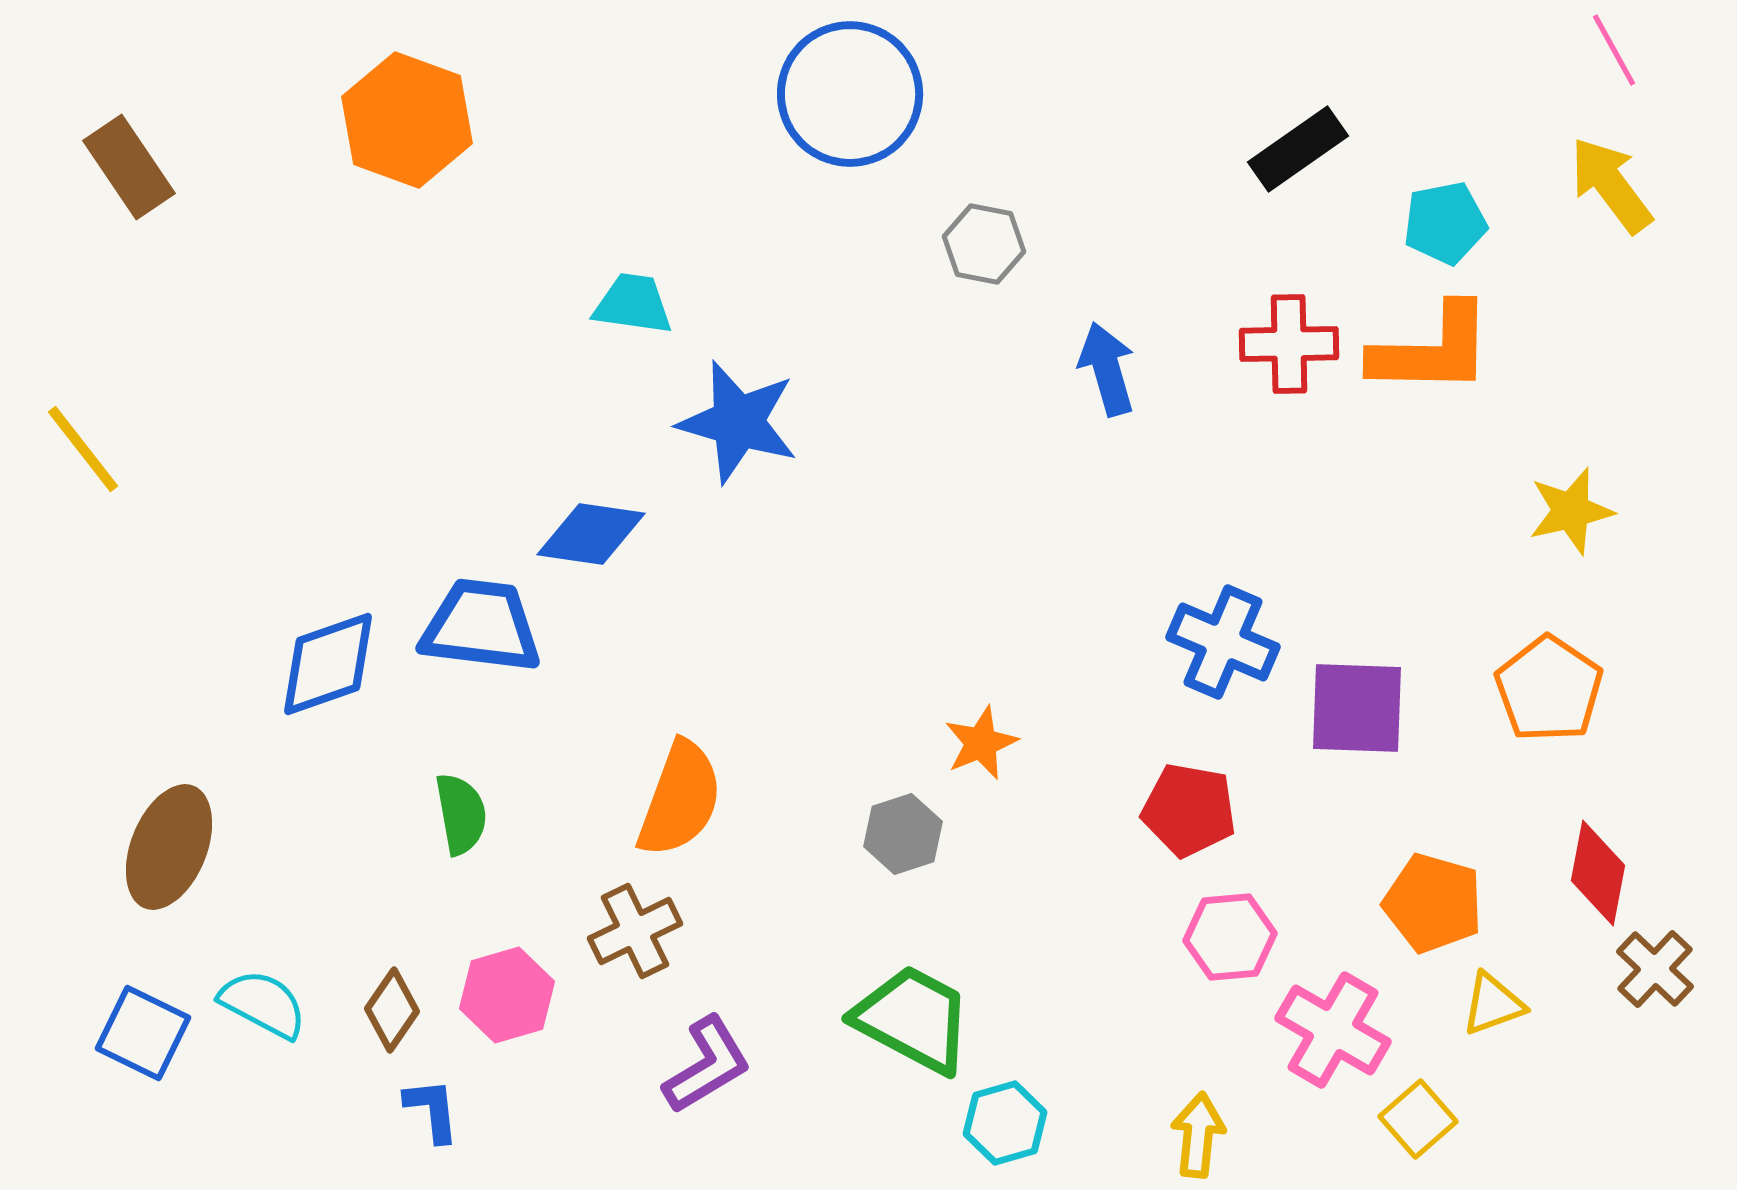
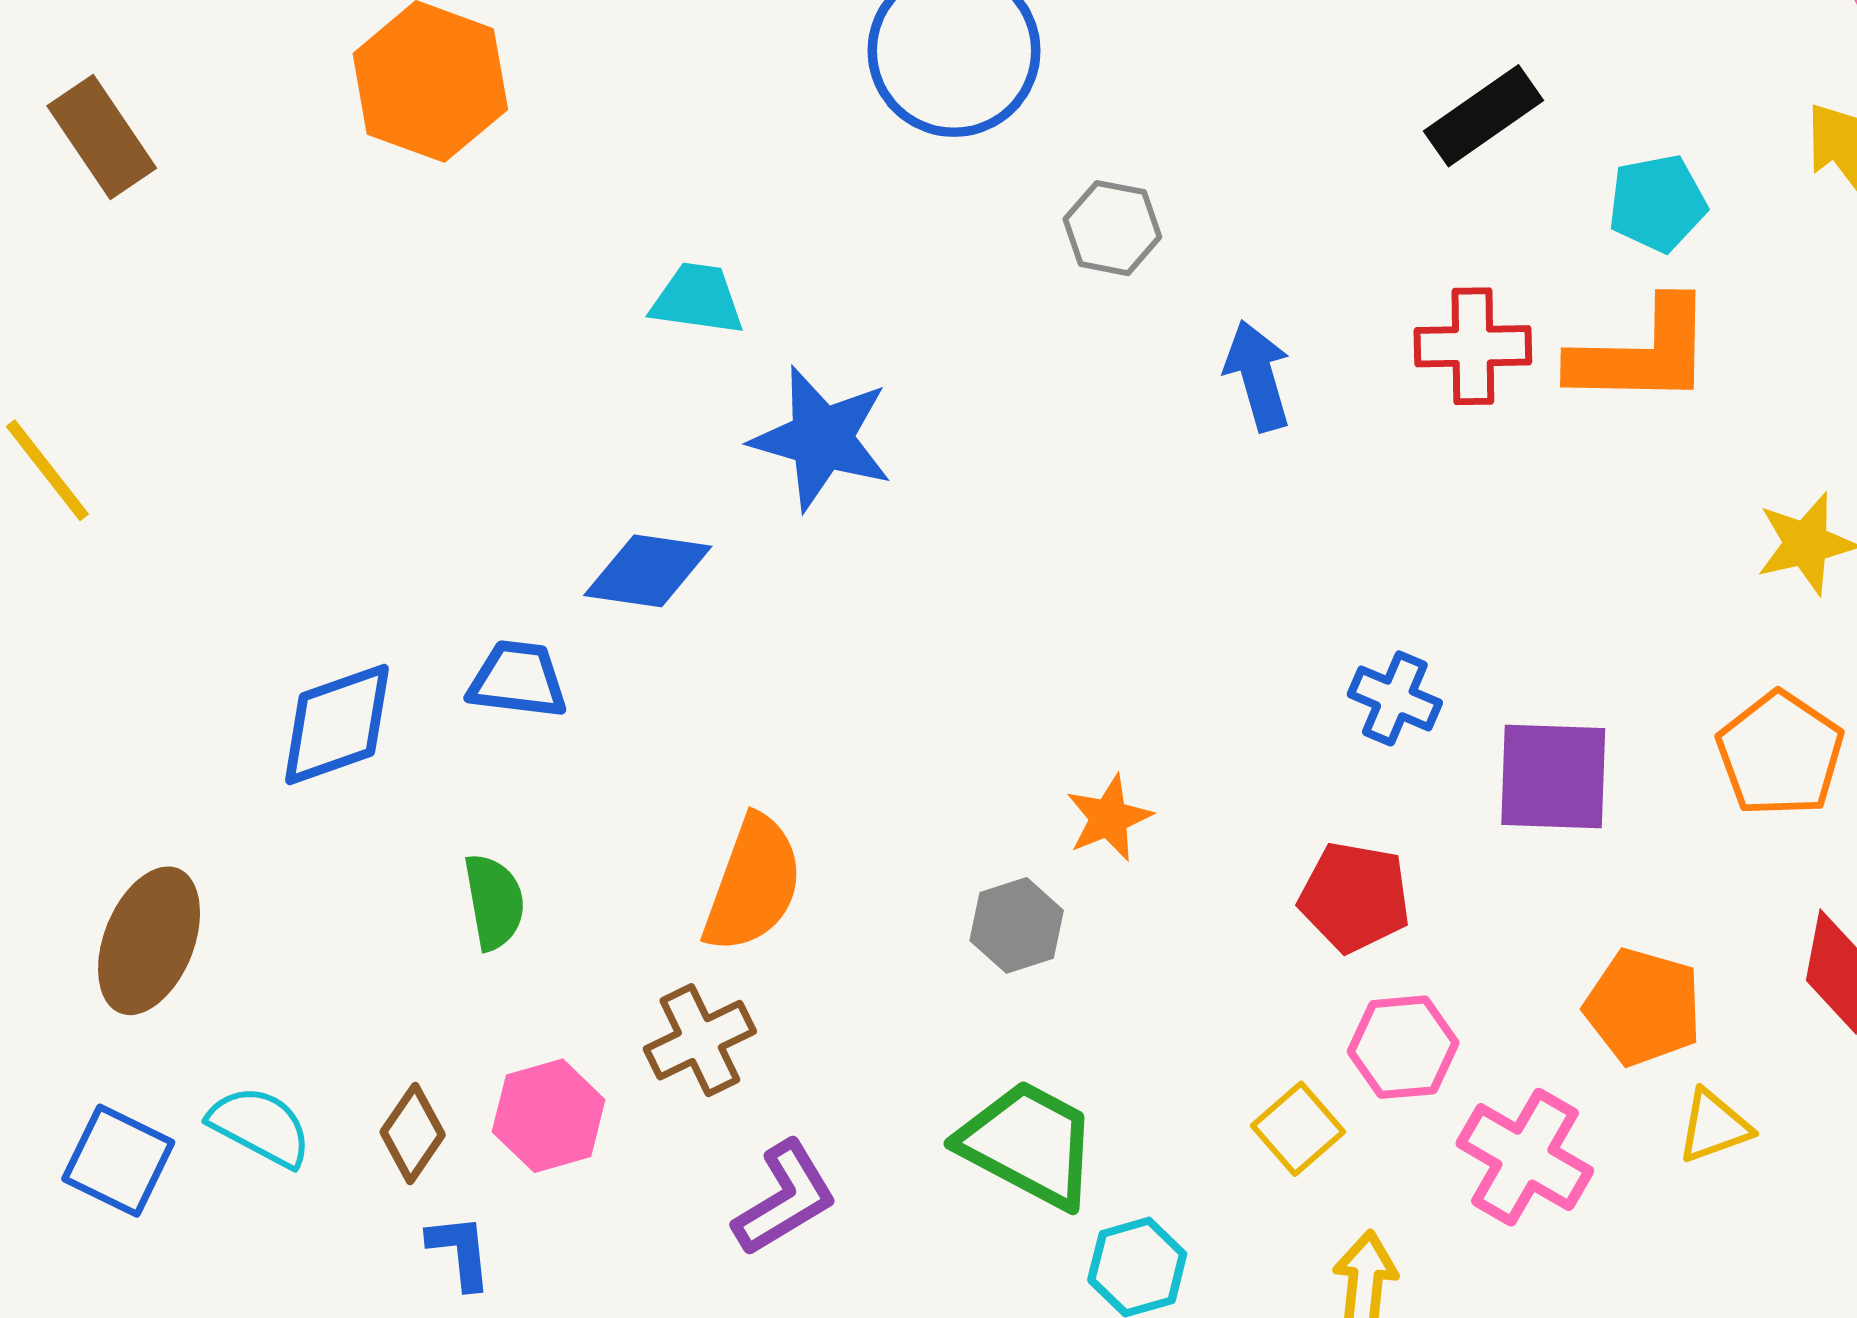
blue trapezoid: (481, 626) -> (518, 680), size x0.7
blue cross: (1223, 642) -> (1395, 698), size x0.7
yellow square: (1418, 1119) -> (1298, 1129), moved

